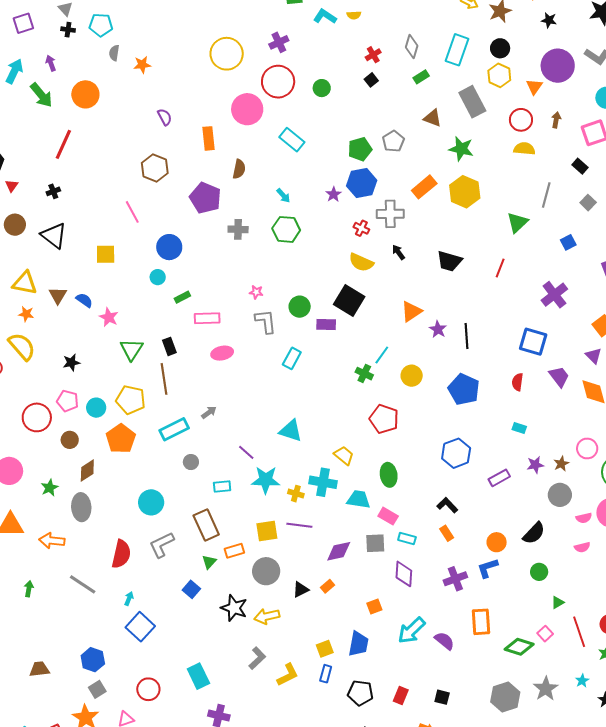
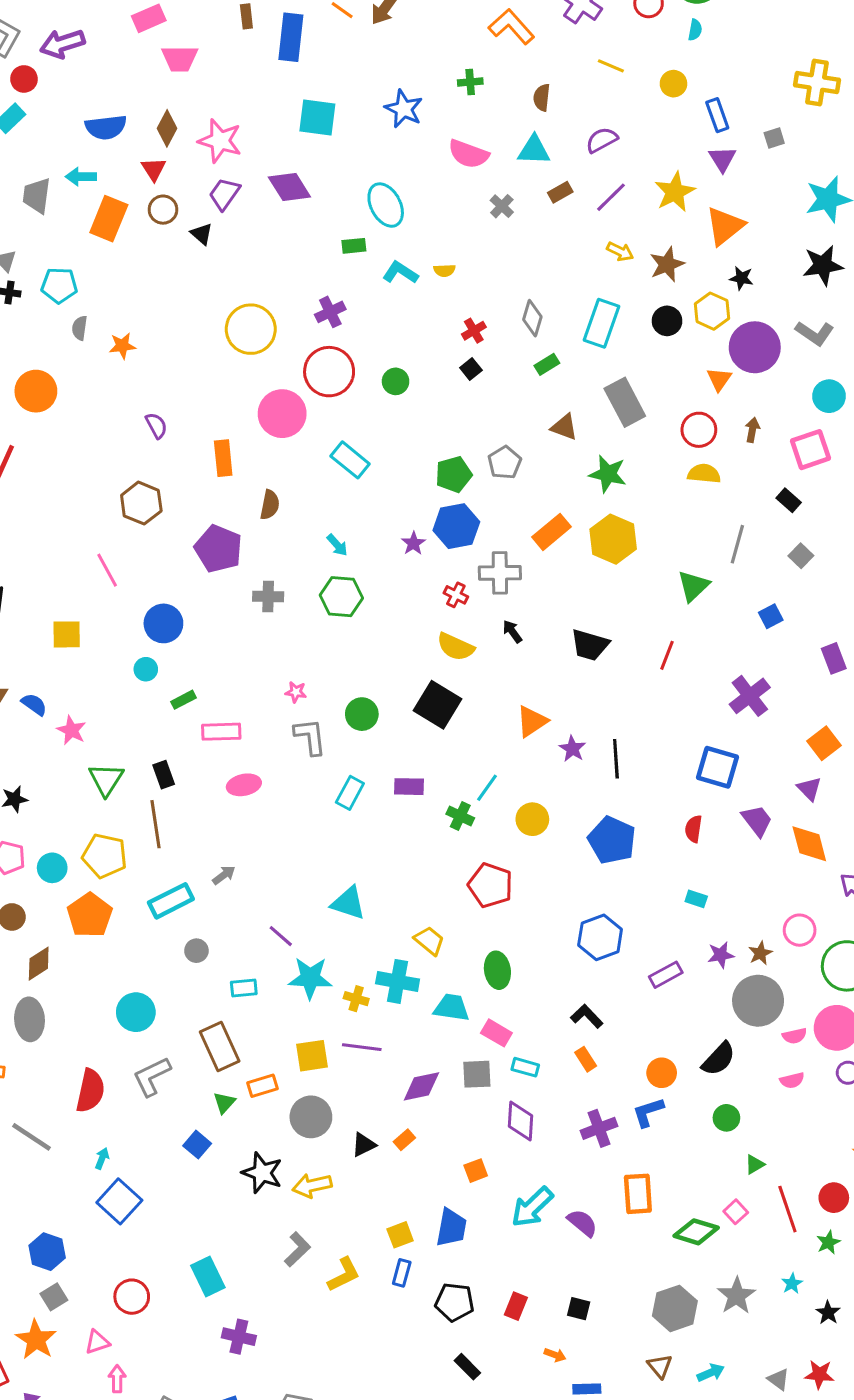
yellow hexagon: (499, 75) -> (712, 311), moved
purple rectangle: (326, 324) -> (409, 787), moved
gray circle: (560, 495) -> (758, 1001), size x1.4

